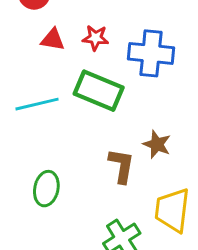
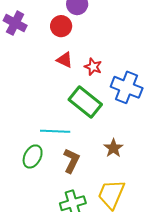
cyan line: (37, 104) -> (55, 131), moved
brown L-shape: (121, 166) -> (71, 161), moved

